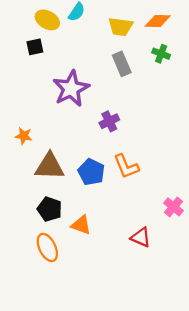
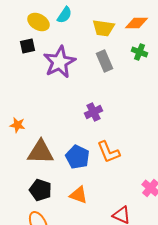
purple star: (71, 89) -> (59, 62), moved
orange triangle: (81, 225) -> (78, 195), moved

